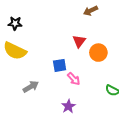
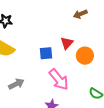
blue square: (60, 65) -> (46, 53), moved
pink arrow: (74, 79) -> (59, 79), size x1.6

